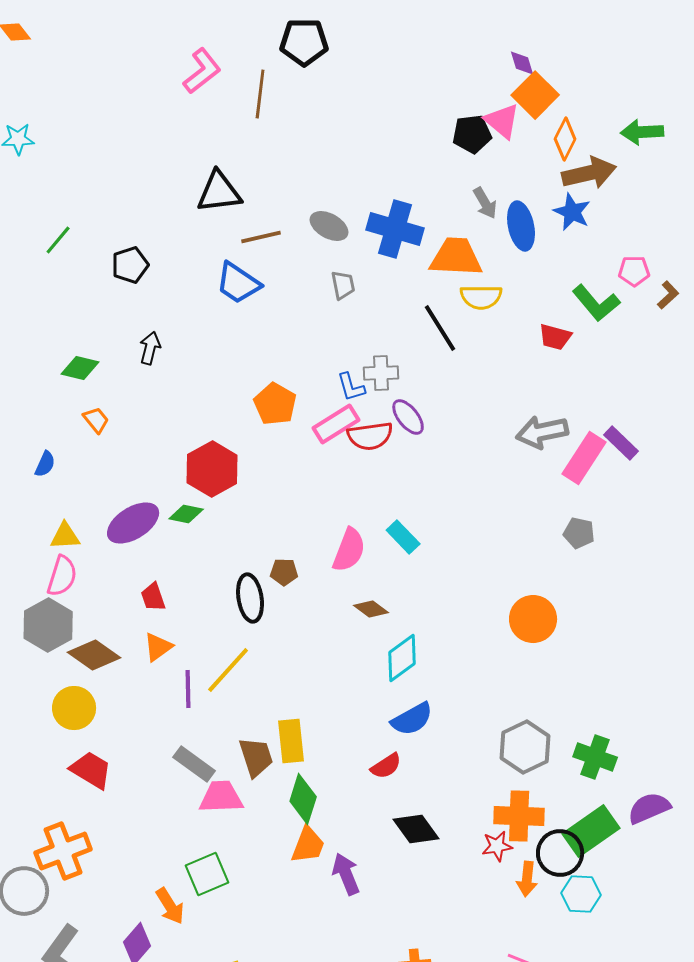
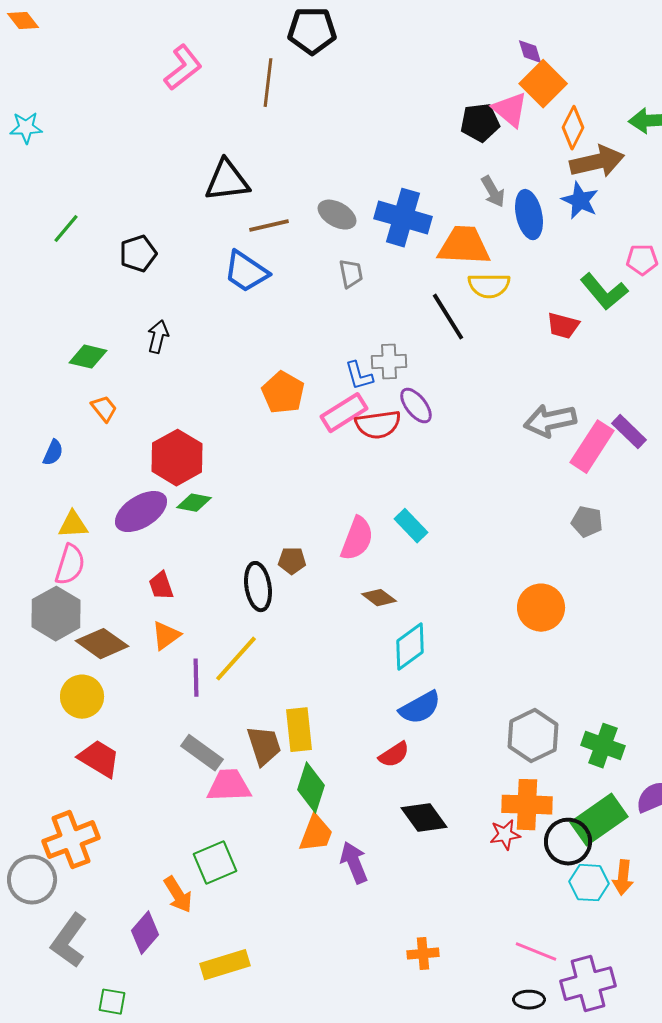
pink L-shape: (202, 71) -> (183, 68), moved
red hexagon: (212, 469) -> (177, 458), moved
orange arrow: (527, 879) -> (623, 878), moved

